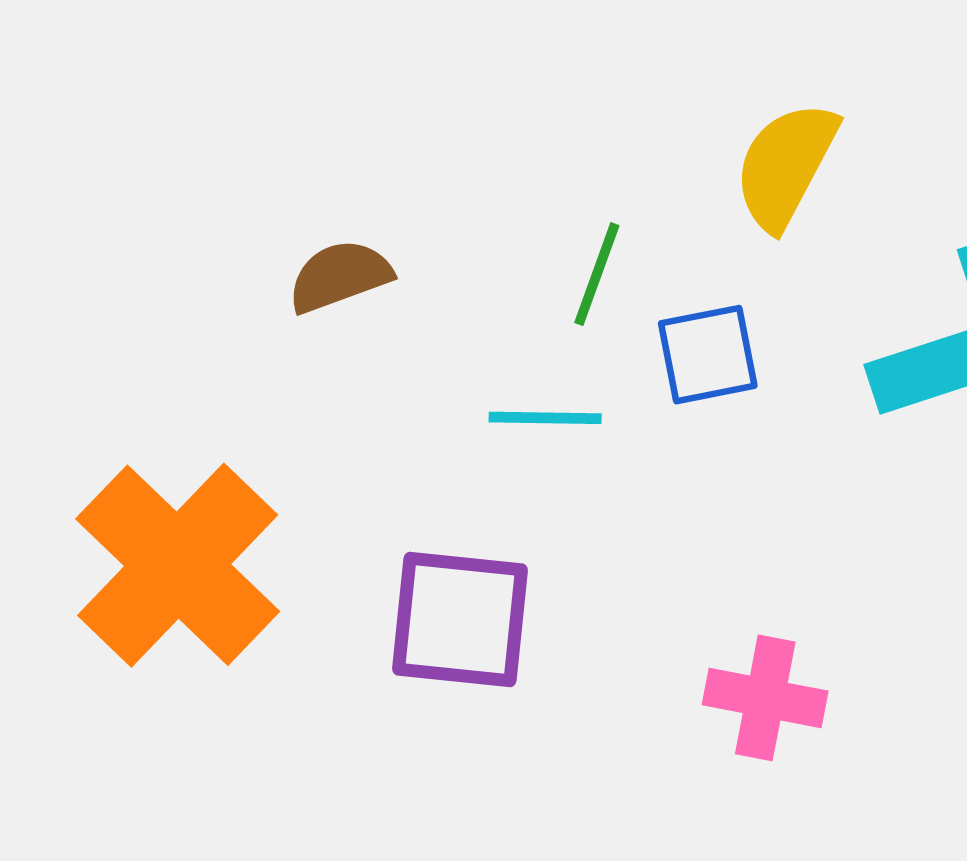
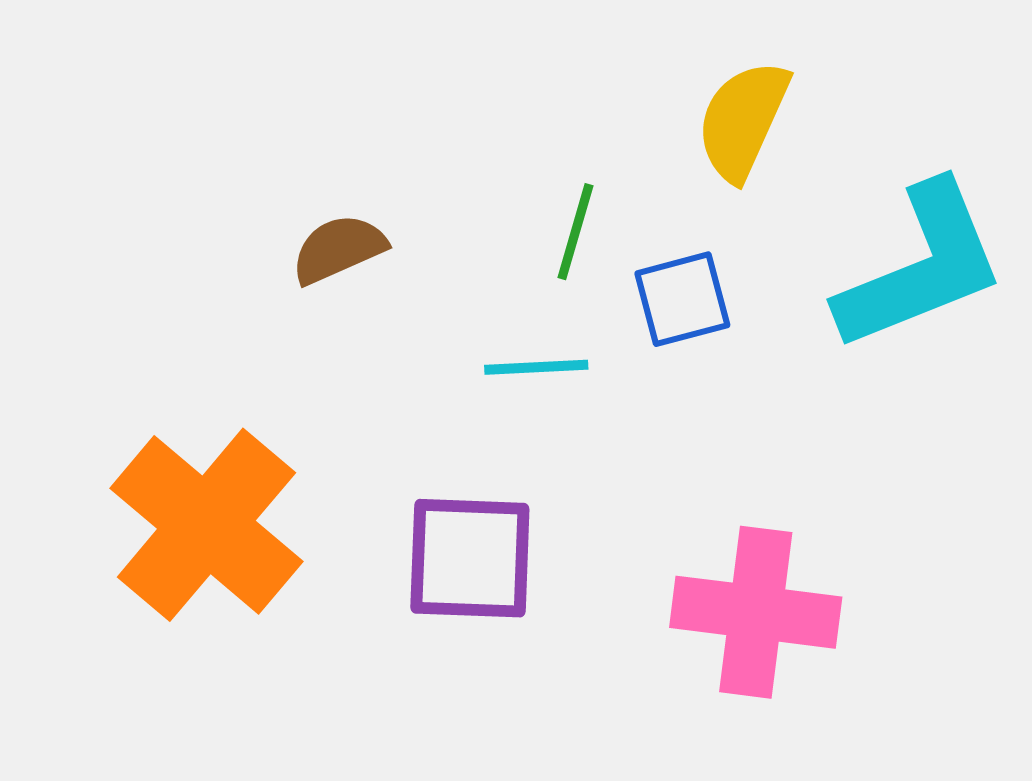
pink cross: (765, 698) -> (756, 612), size x1.5

